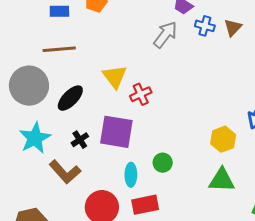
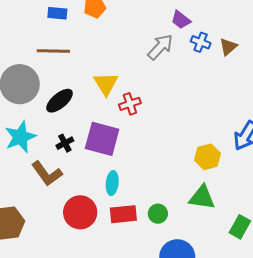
green circle: (163, 163) -> (158, 214), moved

